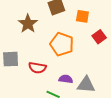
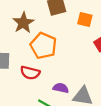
orange pentagon: (62, 44) -> (43, 46), moved

